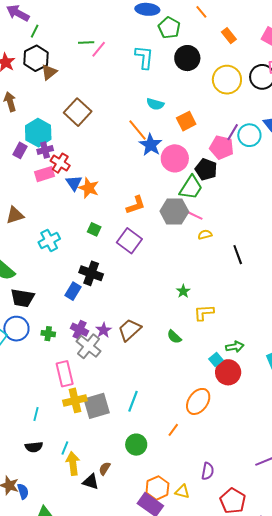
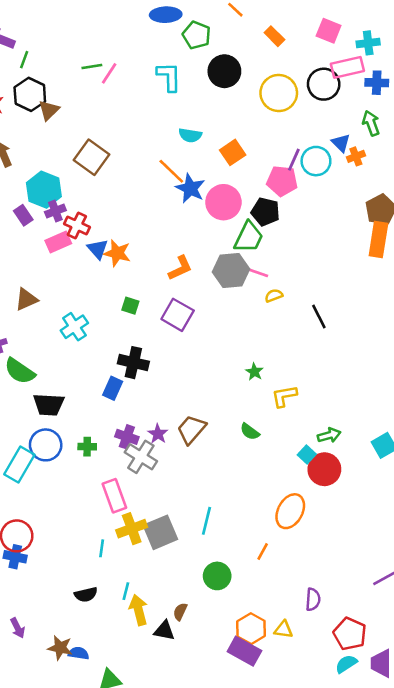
purple rectangle: (20, 150) -> (23, 215), turned -56
cyan line: (36, 414) -> (102, 548), moved
blue semicircle: (23, 491) -> (79, 653), turned -56

